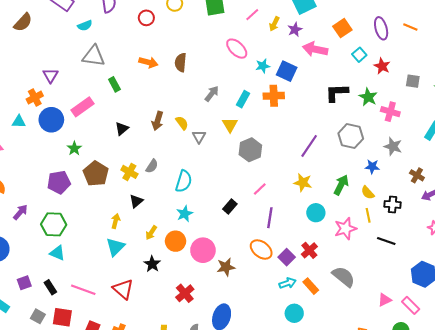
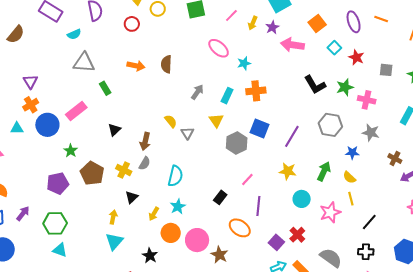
blue square: (287, 71) -> (259, 129), moved
purple triangle: (50, 75) -> (30, 82), moved
black L-shape: (337, 93) -> (315, 85), turned -115
green star: (368, 97) -> (345, 87), turned 30
brown arrow: (158, 121) -> (145, 141), moved
black cross: (393, 204) -> (366, 252), moved
yellow arrow: (151, 233) -> (154, 214), moved
black line: (386, 241) -> (369, 222), turned -66
orange ellipse: (261, 249) -> (240, 228), moved
brown star: (226, 267) -> (219, 255), turned -30

